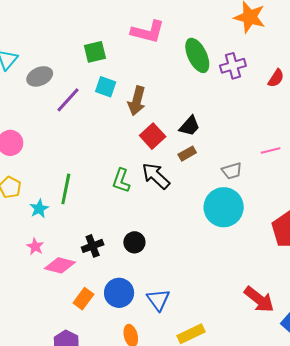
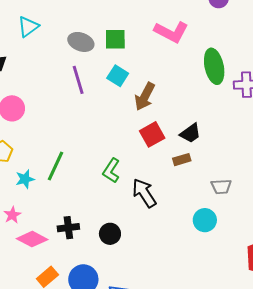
gray ellipse: (40, 76) -> (81, 42), moved, turned 30
purple line: (68, 100) -> (78, 80), turned -72
black arrow: (156, 176) -> (144, 193), moved
cyan circle: (224, 207) -> (205, 220), size x0.6

